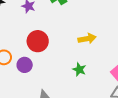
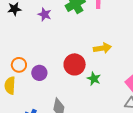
red circle: (38, 41) -> (75, 64), moved

